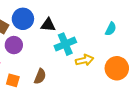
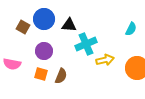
purple circle: (14, 45) -> (44, 51), moved
orange square: (13, 80) -> (41, 74), moved

